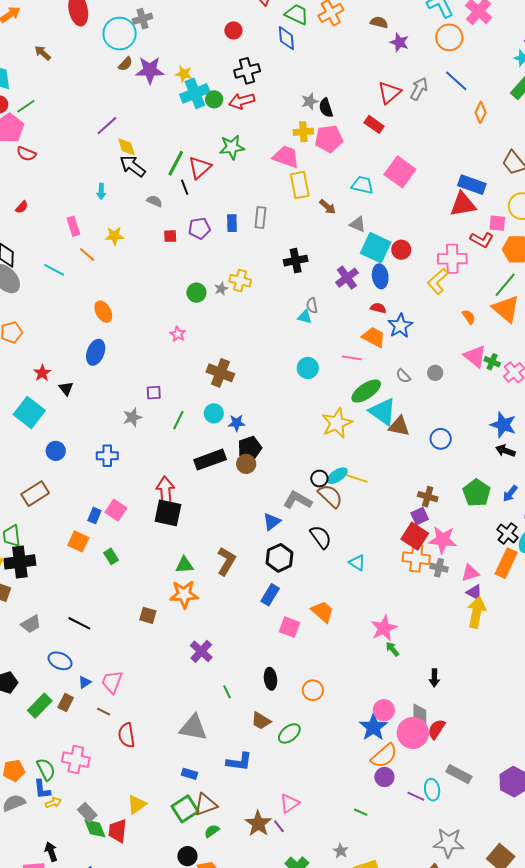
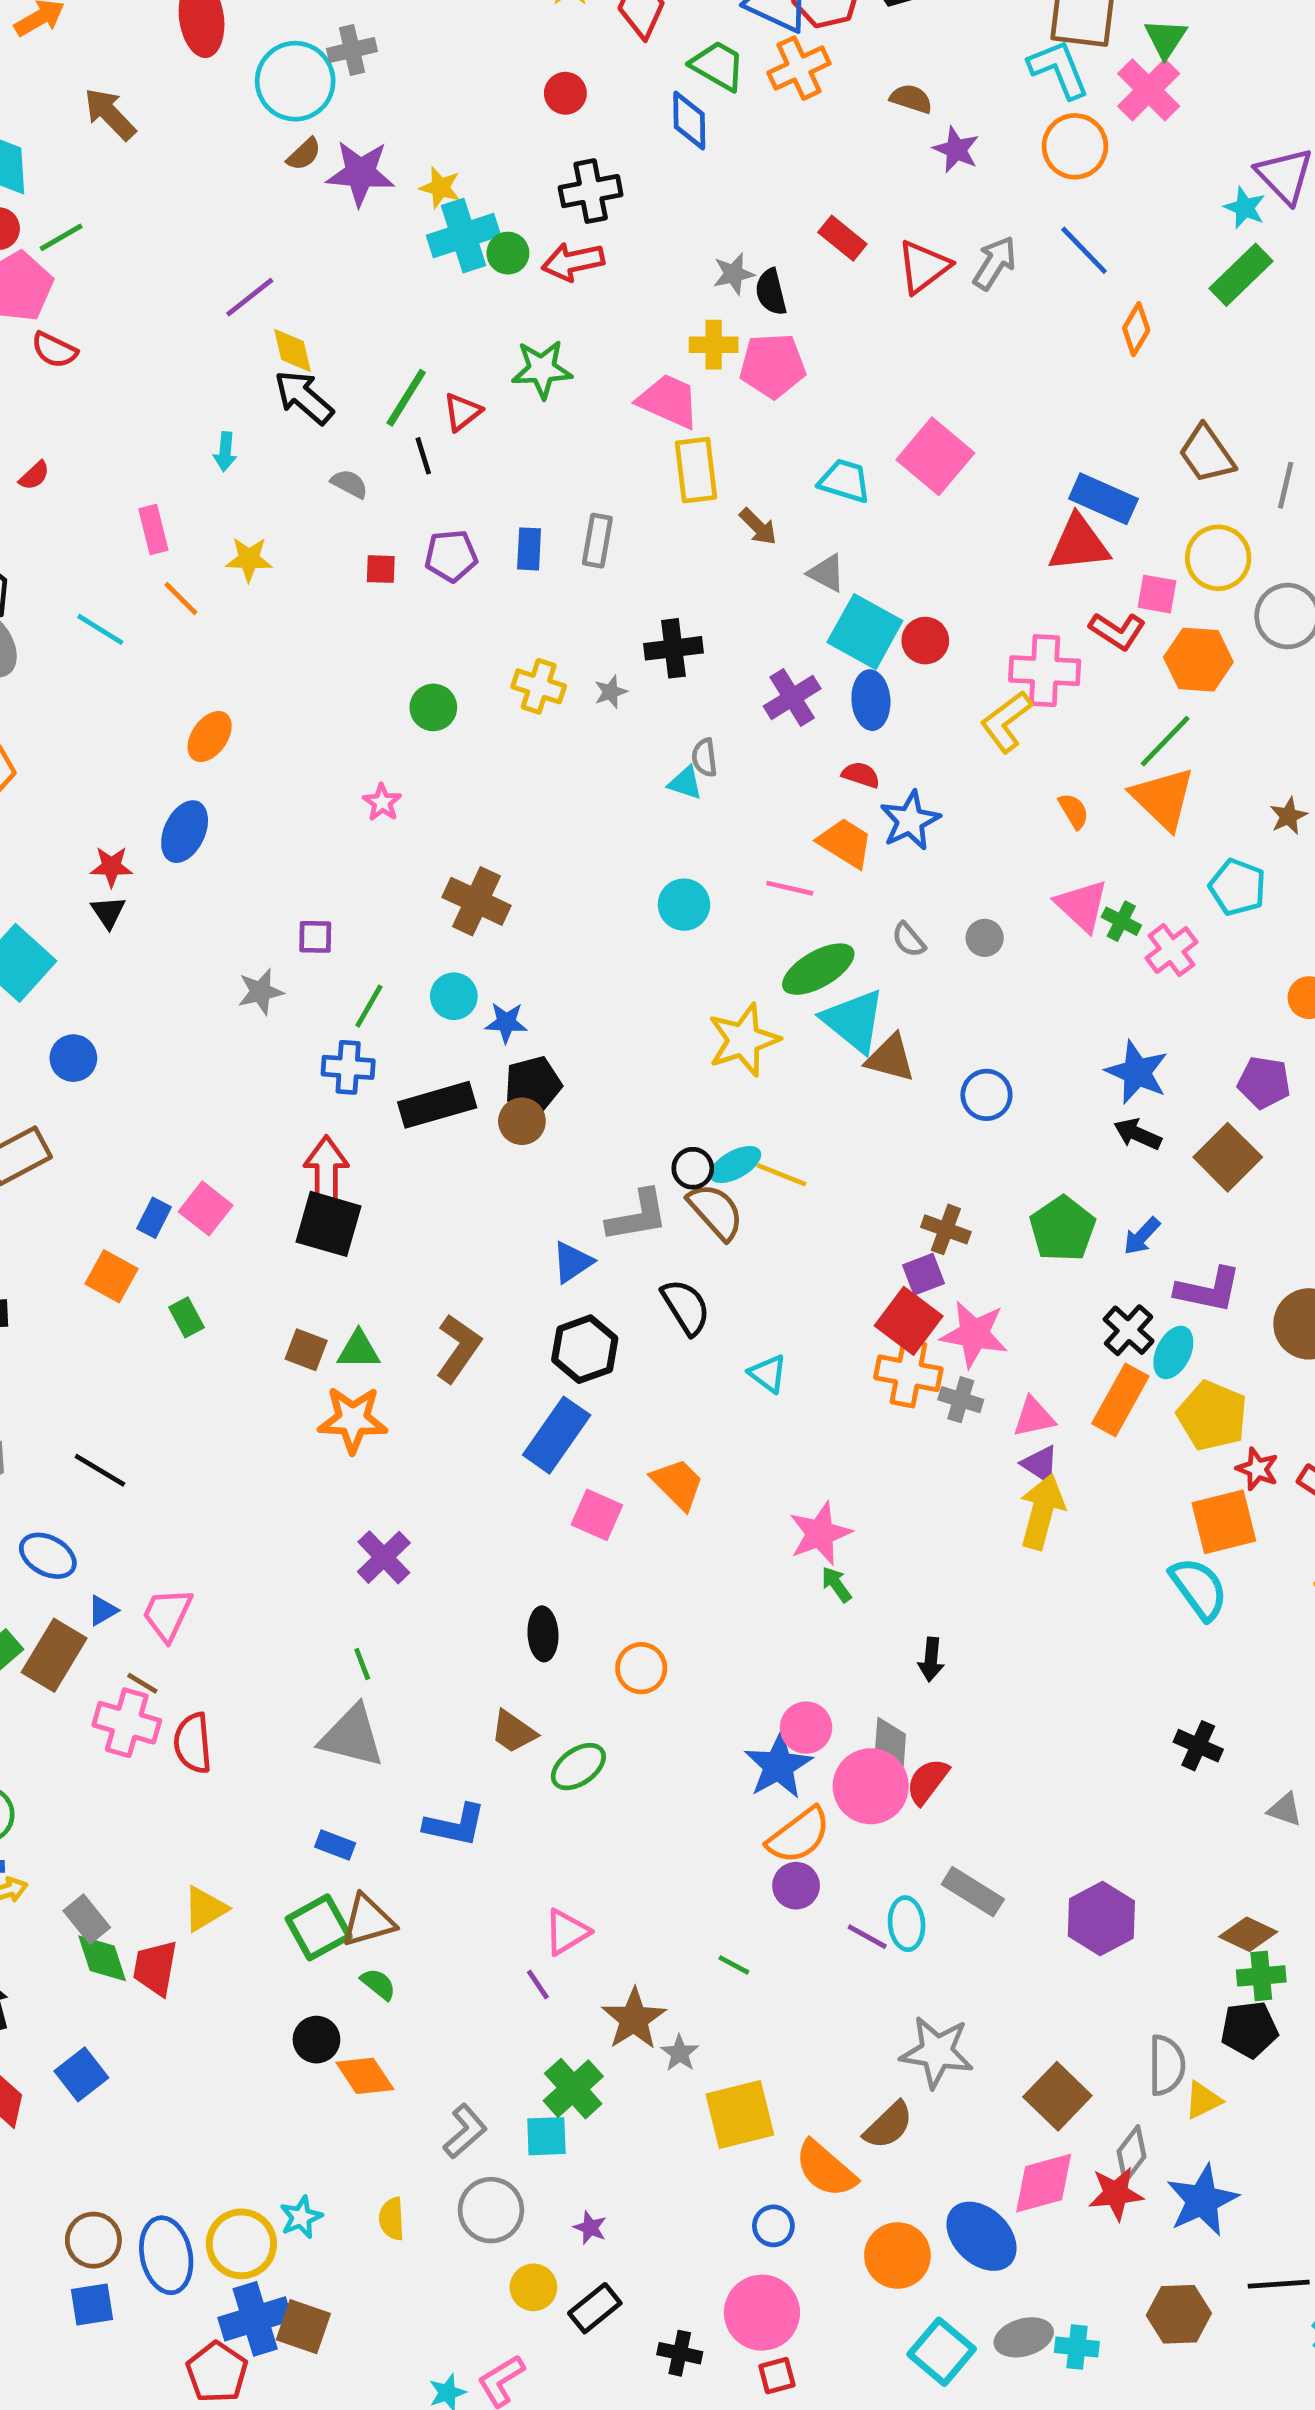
brown arrow: (43, 53) -> (110, 114), size x1.4
red rectangle: (374, 124) -> (842, 238), moved
red triangle: (200, 168) -> (462, 412), size x0.7
gray star: (221, 289) -> (611, 692), moved
orange ellipse: (103, 312) -> (210, 737), turned 60
red star: (42, 373) -> (111, 867), moved, turned 30
blue cross: (107, 456) -> (348, 1067), moved
gray L-shape: (298, 500) -> (637, 1216), turned 136
blue rectangle: (270, 595) -> (557, 1435), size x1.4
brown square: (148, 615) -> (306, 1350), moved
green line: (227, 692) -> (362, 1664), moved
brown rectangle: (66, 702) -> (54, 1655), size x1.6
pink cross: (76, 760) -> (127, 1723), moved
brown star: (258, 824) -> (634, 2019), moved
green semicircle: (212, 831) -> (378, 1984), turned 70

